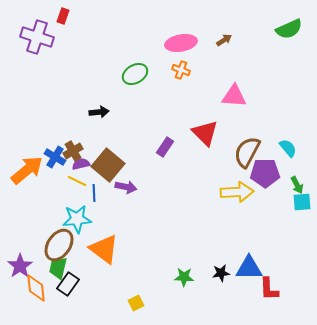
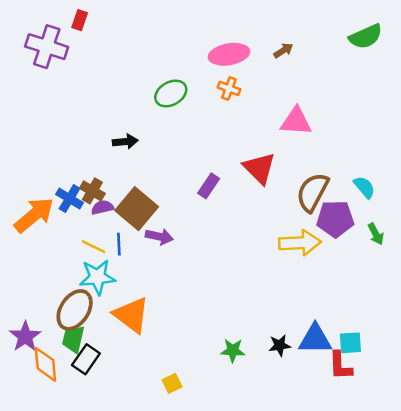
brown cross: (73, 151) -> (92, 191), turned -30
yellow line: (77, 181) -> (94, 247), moved
cyan square: (302, 202) -> (350, 343), moved

